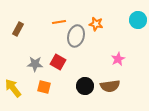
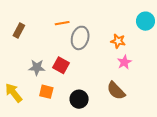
orange star: (96, 24) -> (118, 41), moved
black circle: (85, 86) -> (79, 99), moved
brown semicircle: (110, 86) -> (116, 91), turned 54

